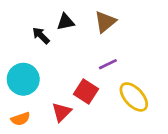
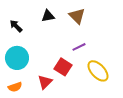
brown triangle: (105, 22) -> (77, 16), turned -36
black arrow: (41, 36) -> (16, 26), moved

